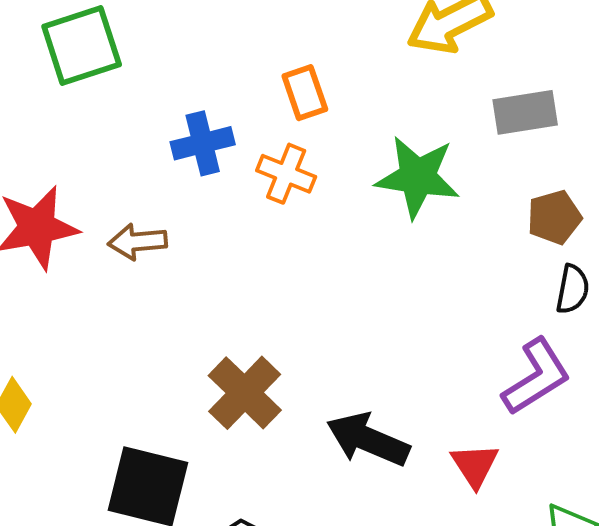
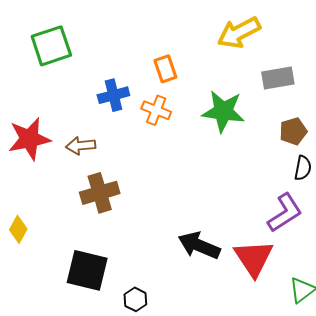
brown cross: (245, 393) -> (100, 193), moved, turned 30
red triangle: (475, 465) -> (254, 258), size x1.6

